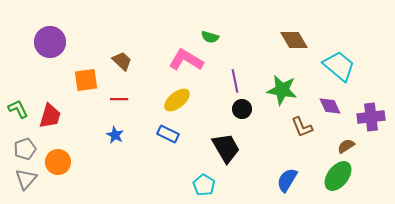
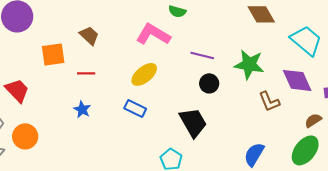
purple line: (235, 81) -> (202, 55), turned -65
purple diamond: (330, 106) -> (297, 80), size x1.4
red trapezoid: (50, 116) -> (17, 90), turned -60

